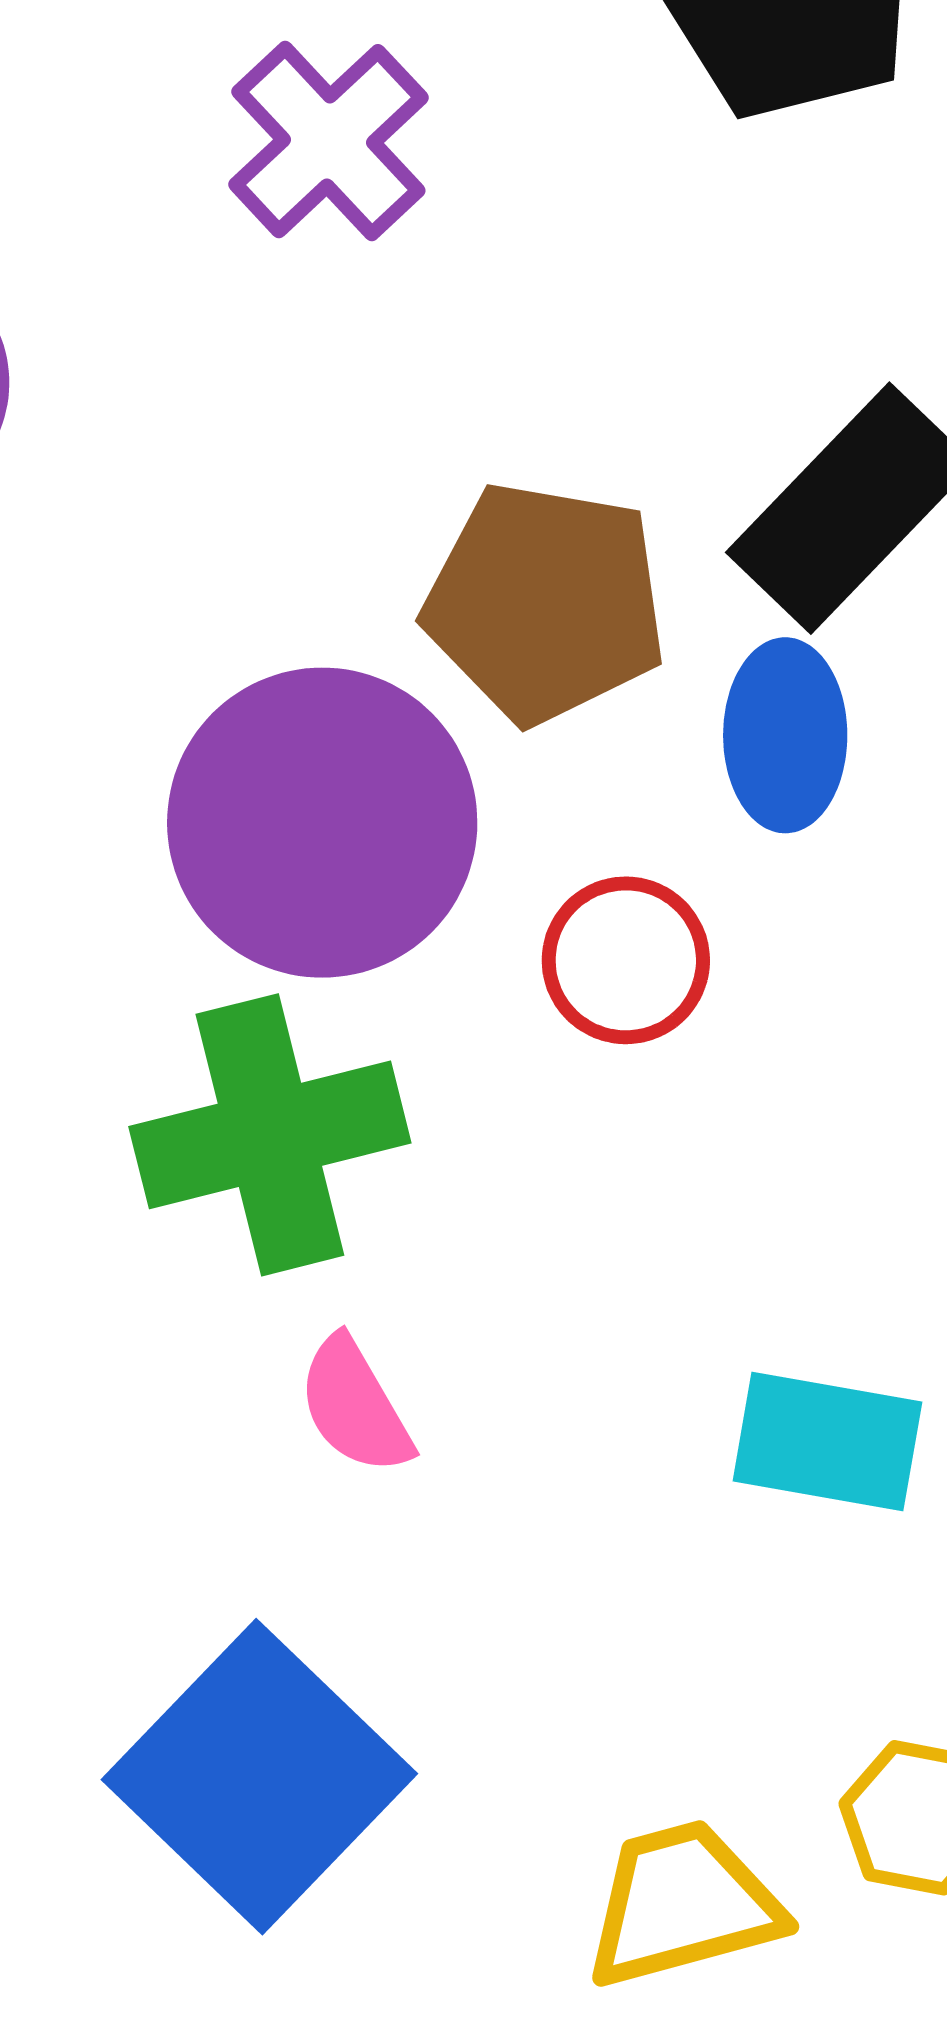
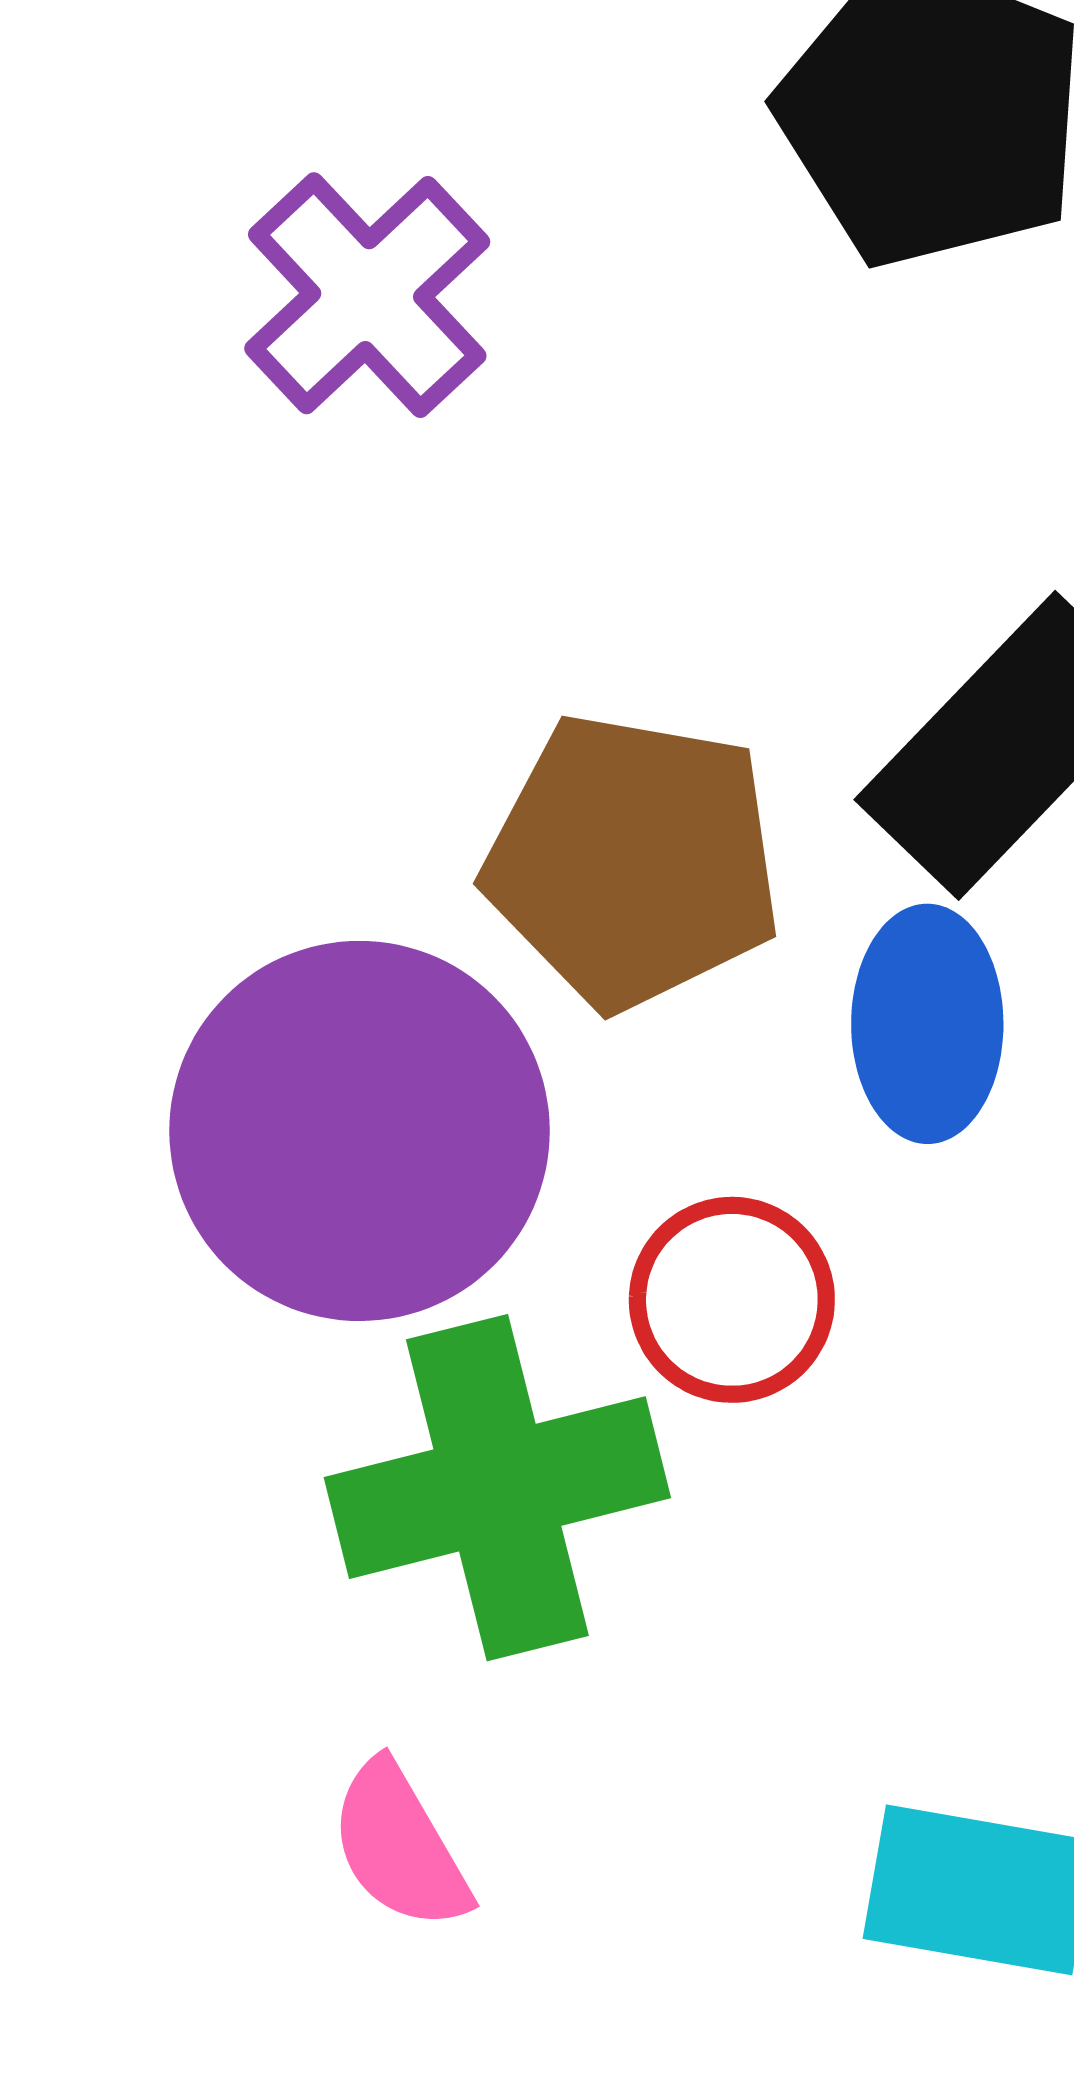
green cross: (270, 1135) -> (497, 1488), moved

